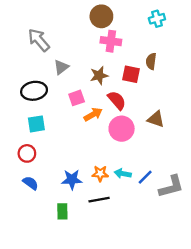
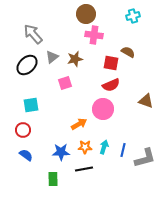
brown semicircle: (151, 61) -> (128, 52), turned 112
brown star: (99, 75) -> (75, 59), moved
black ellipse: (34, 91) -> (27, 65), moved, turned -35
red semicircle: (117, 100) -> (111, 85), moved, turned 108
orange arrow: (93, 114) -> (79, 124), moved
brown triangle: (156, 119) -> (146, 101), moved
cyan arrow: (123, 174) -> (104, 147), turned 96
blue line: (145, 177) -> (123, 150), turned -32

